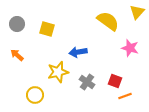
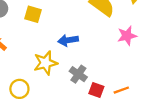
pink star: (130, 48) -> (127, 36), turned -30
red square: (115, 81) -> (96, 90), moved

